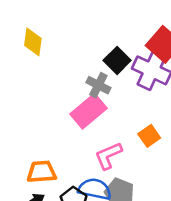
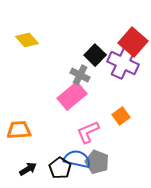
yellow diamond: (33, 42) -> (27, 40), turned -50
orange trapezoid: (42, 172) -> (19, 130), moved

